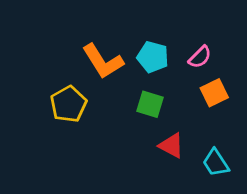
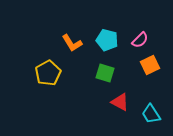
orange L-shape: (103, 61) -> (72, 43), size x0.7

